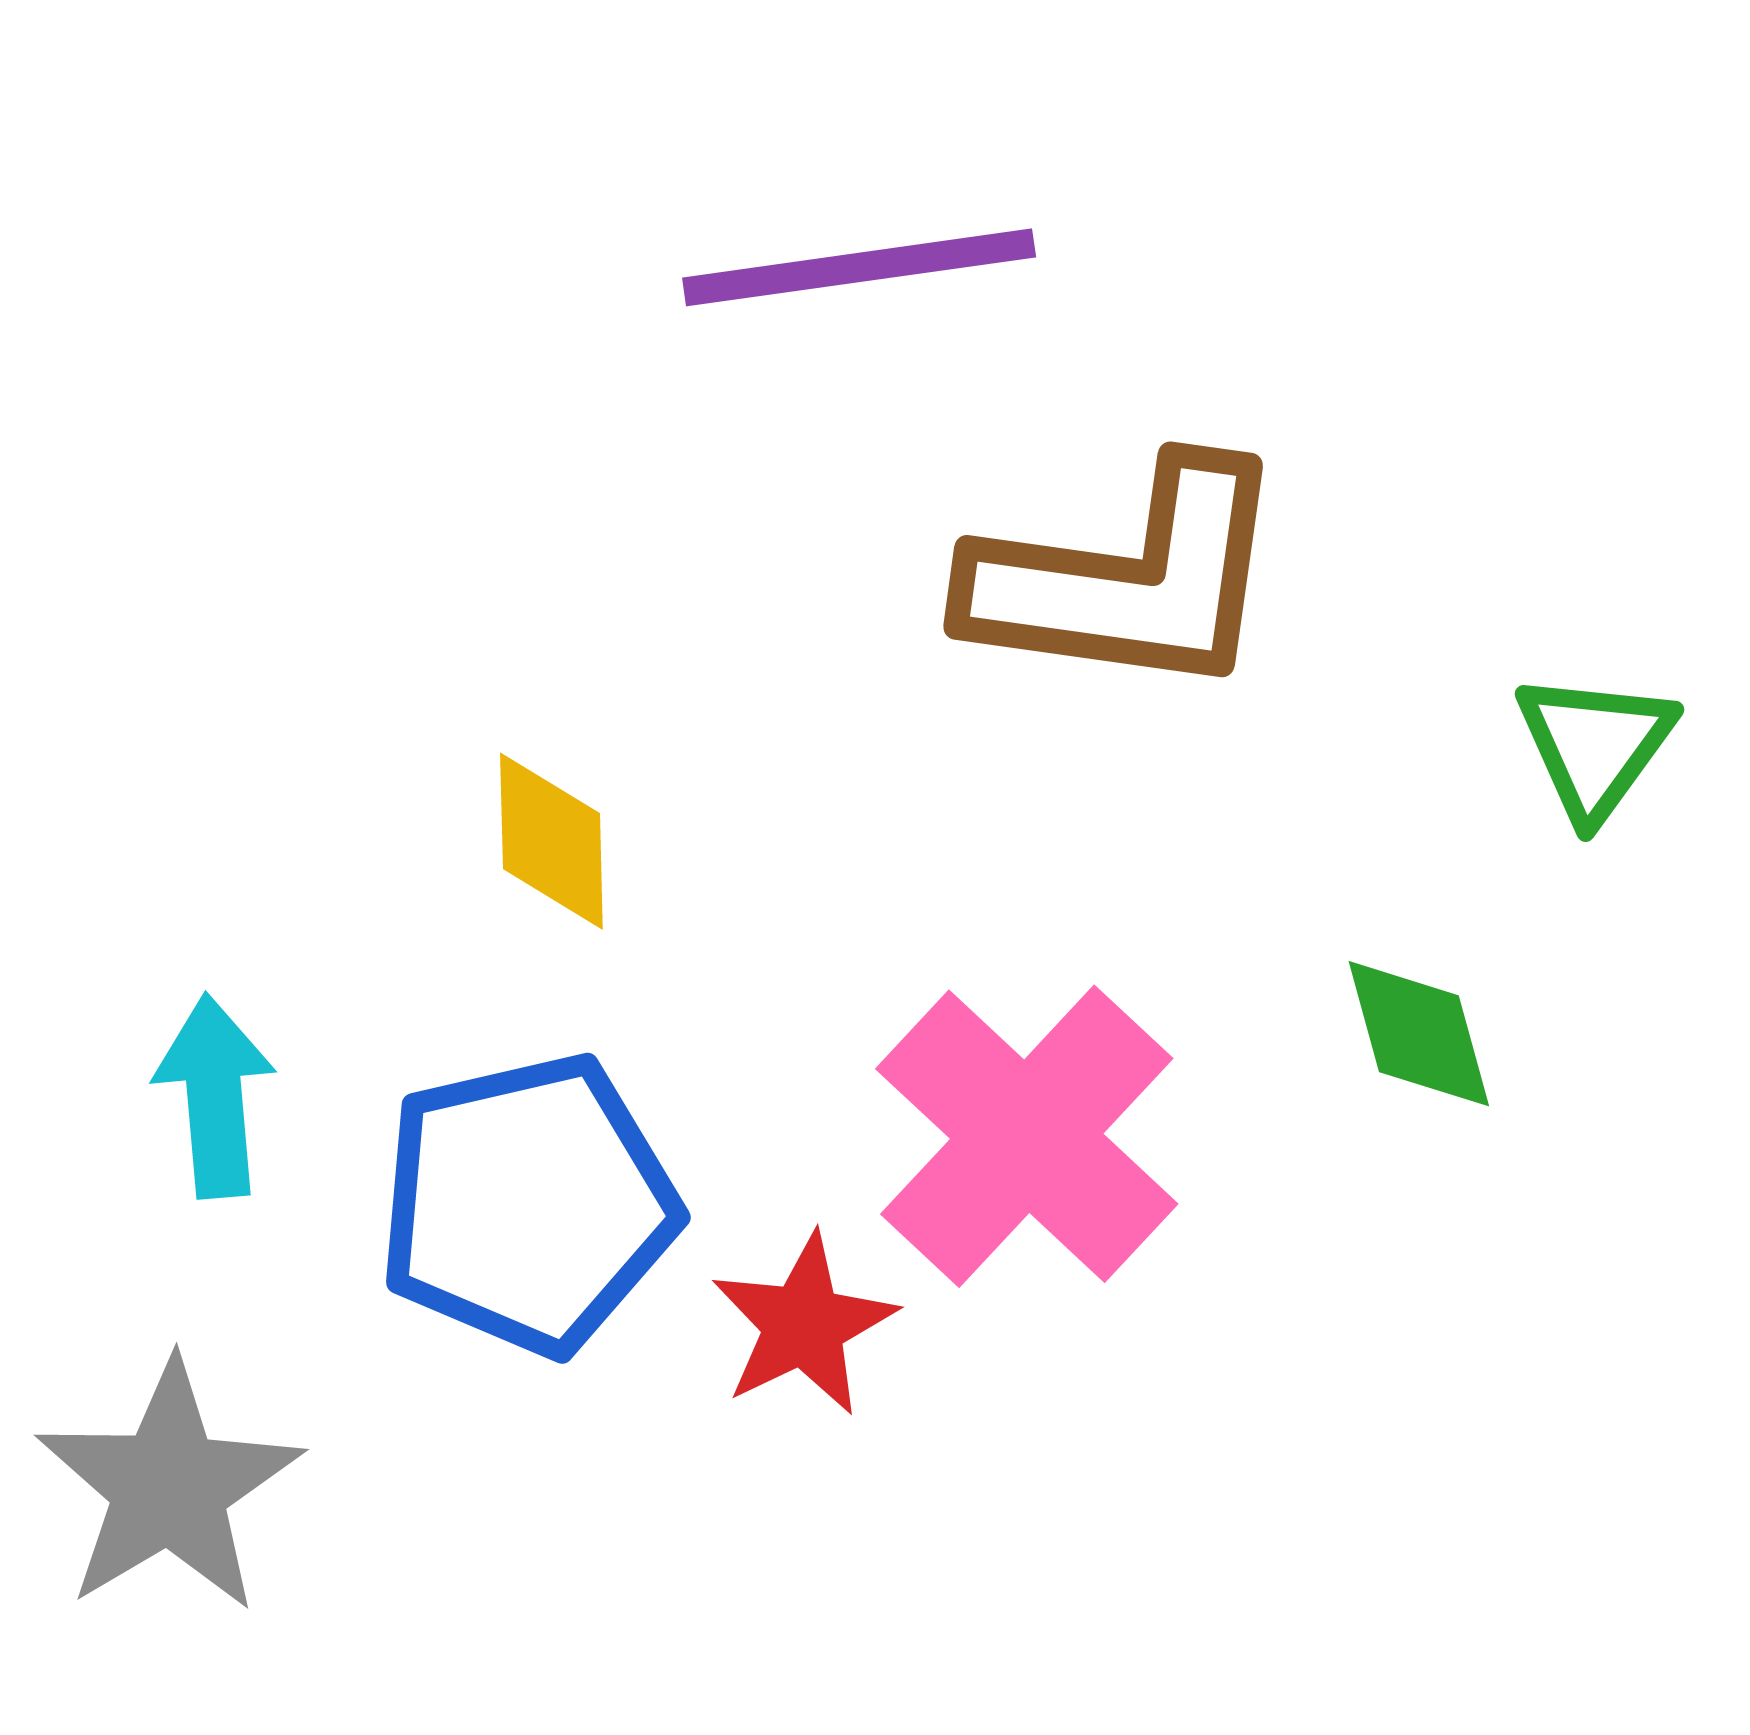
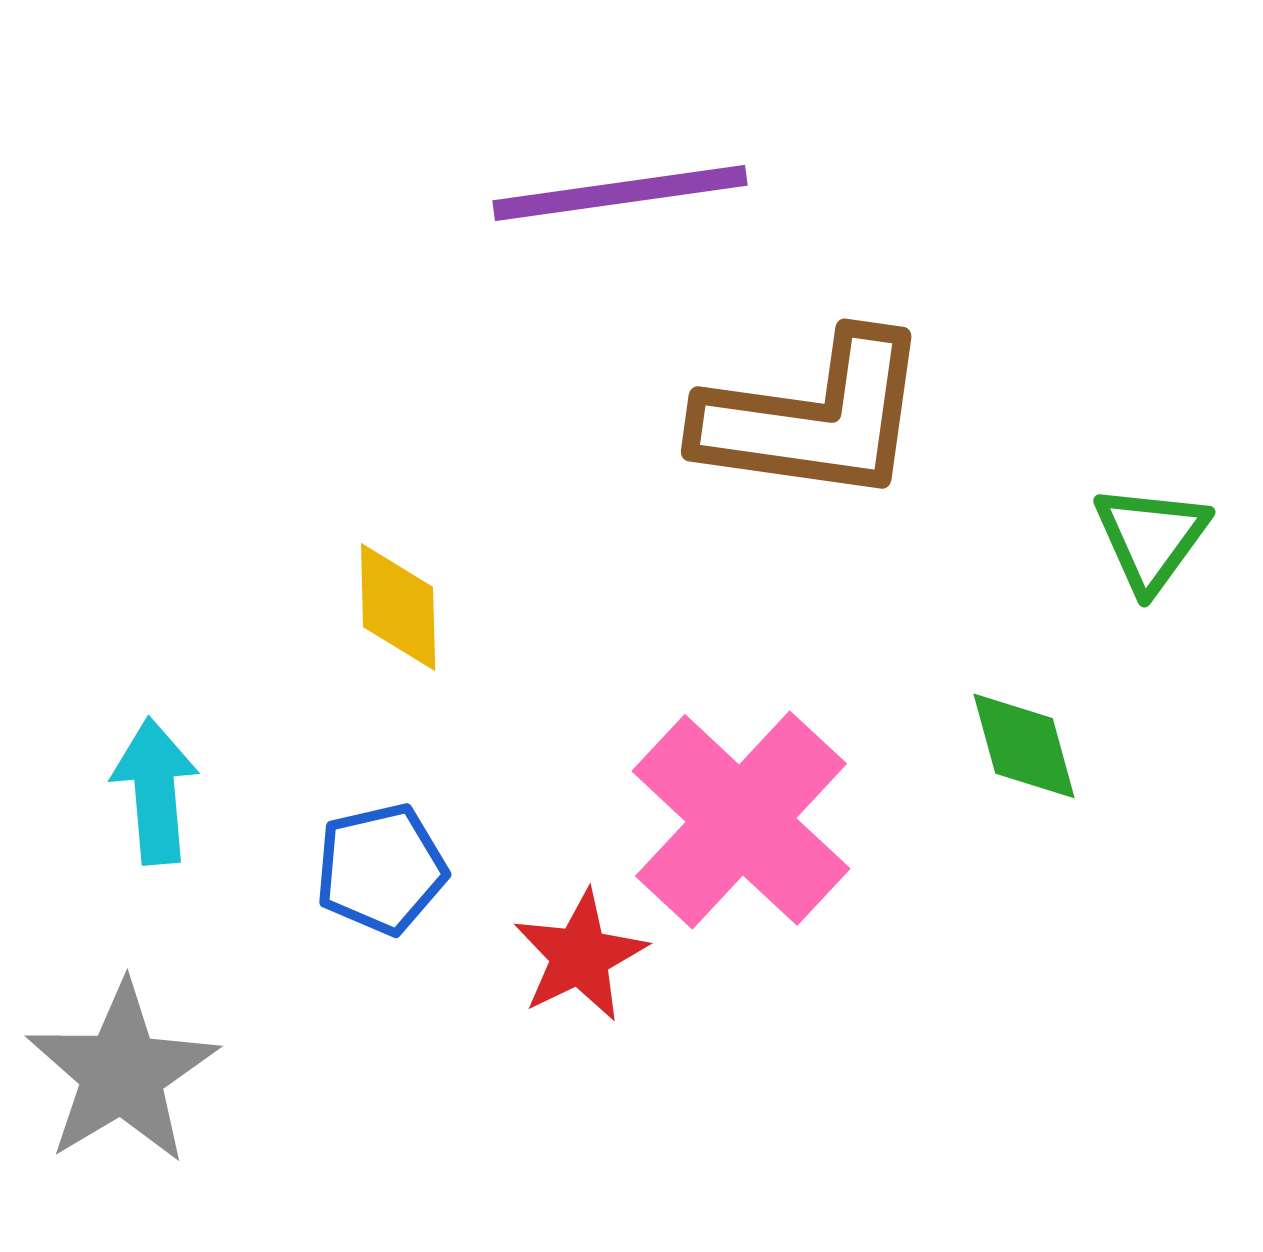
blue pentagon: (528, 1204) -> (381, 869), size x0.6

